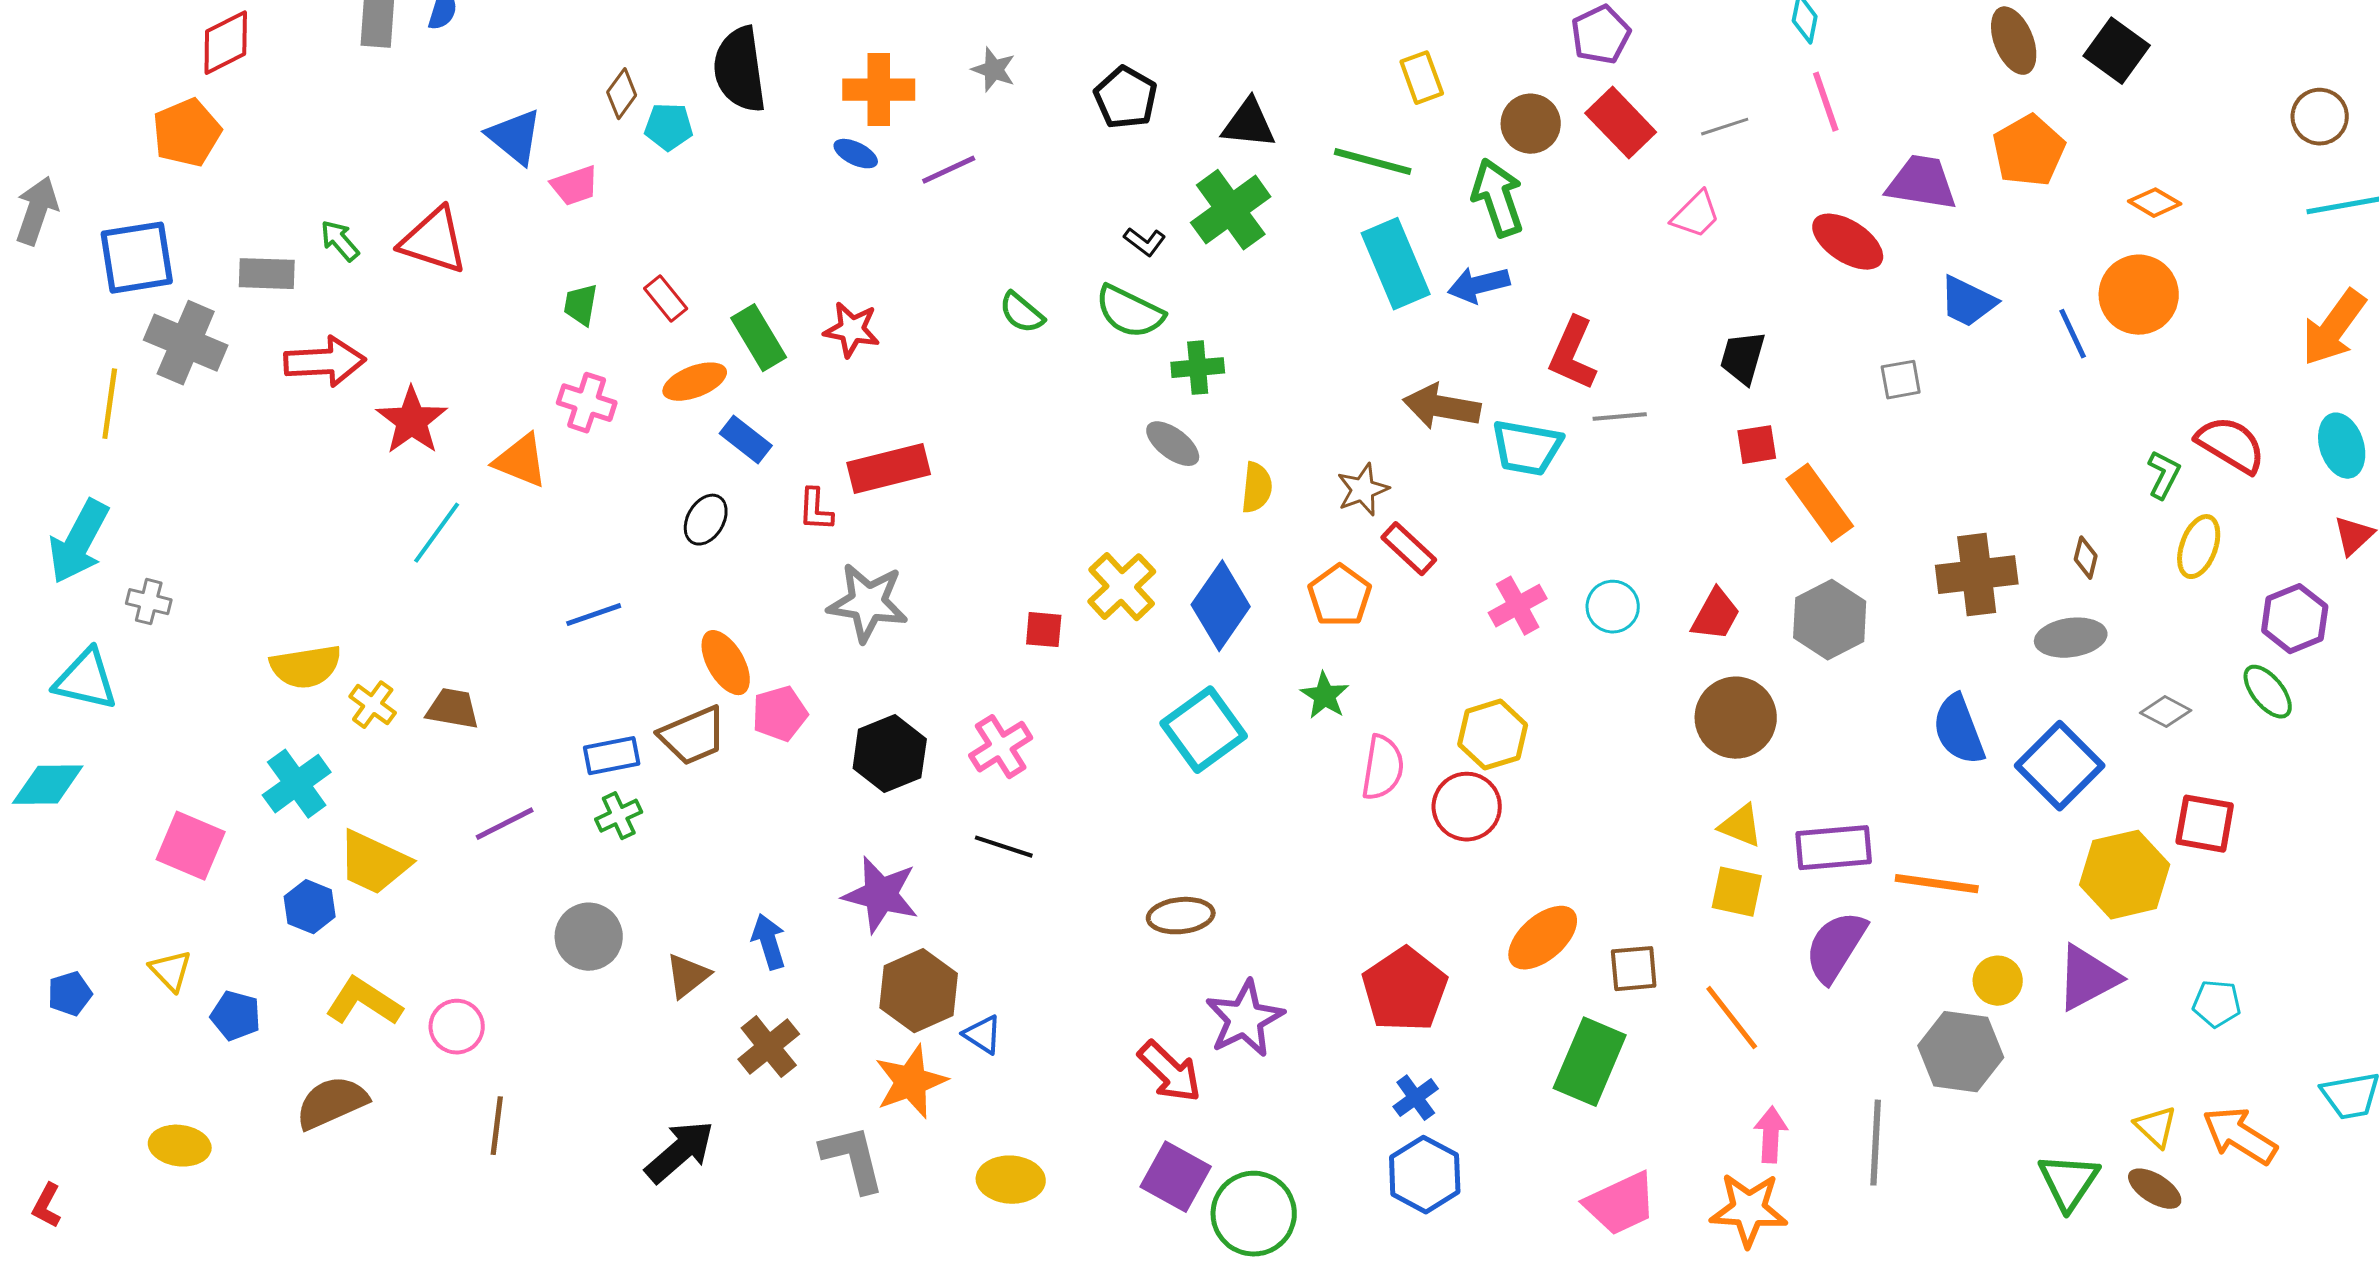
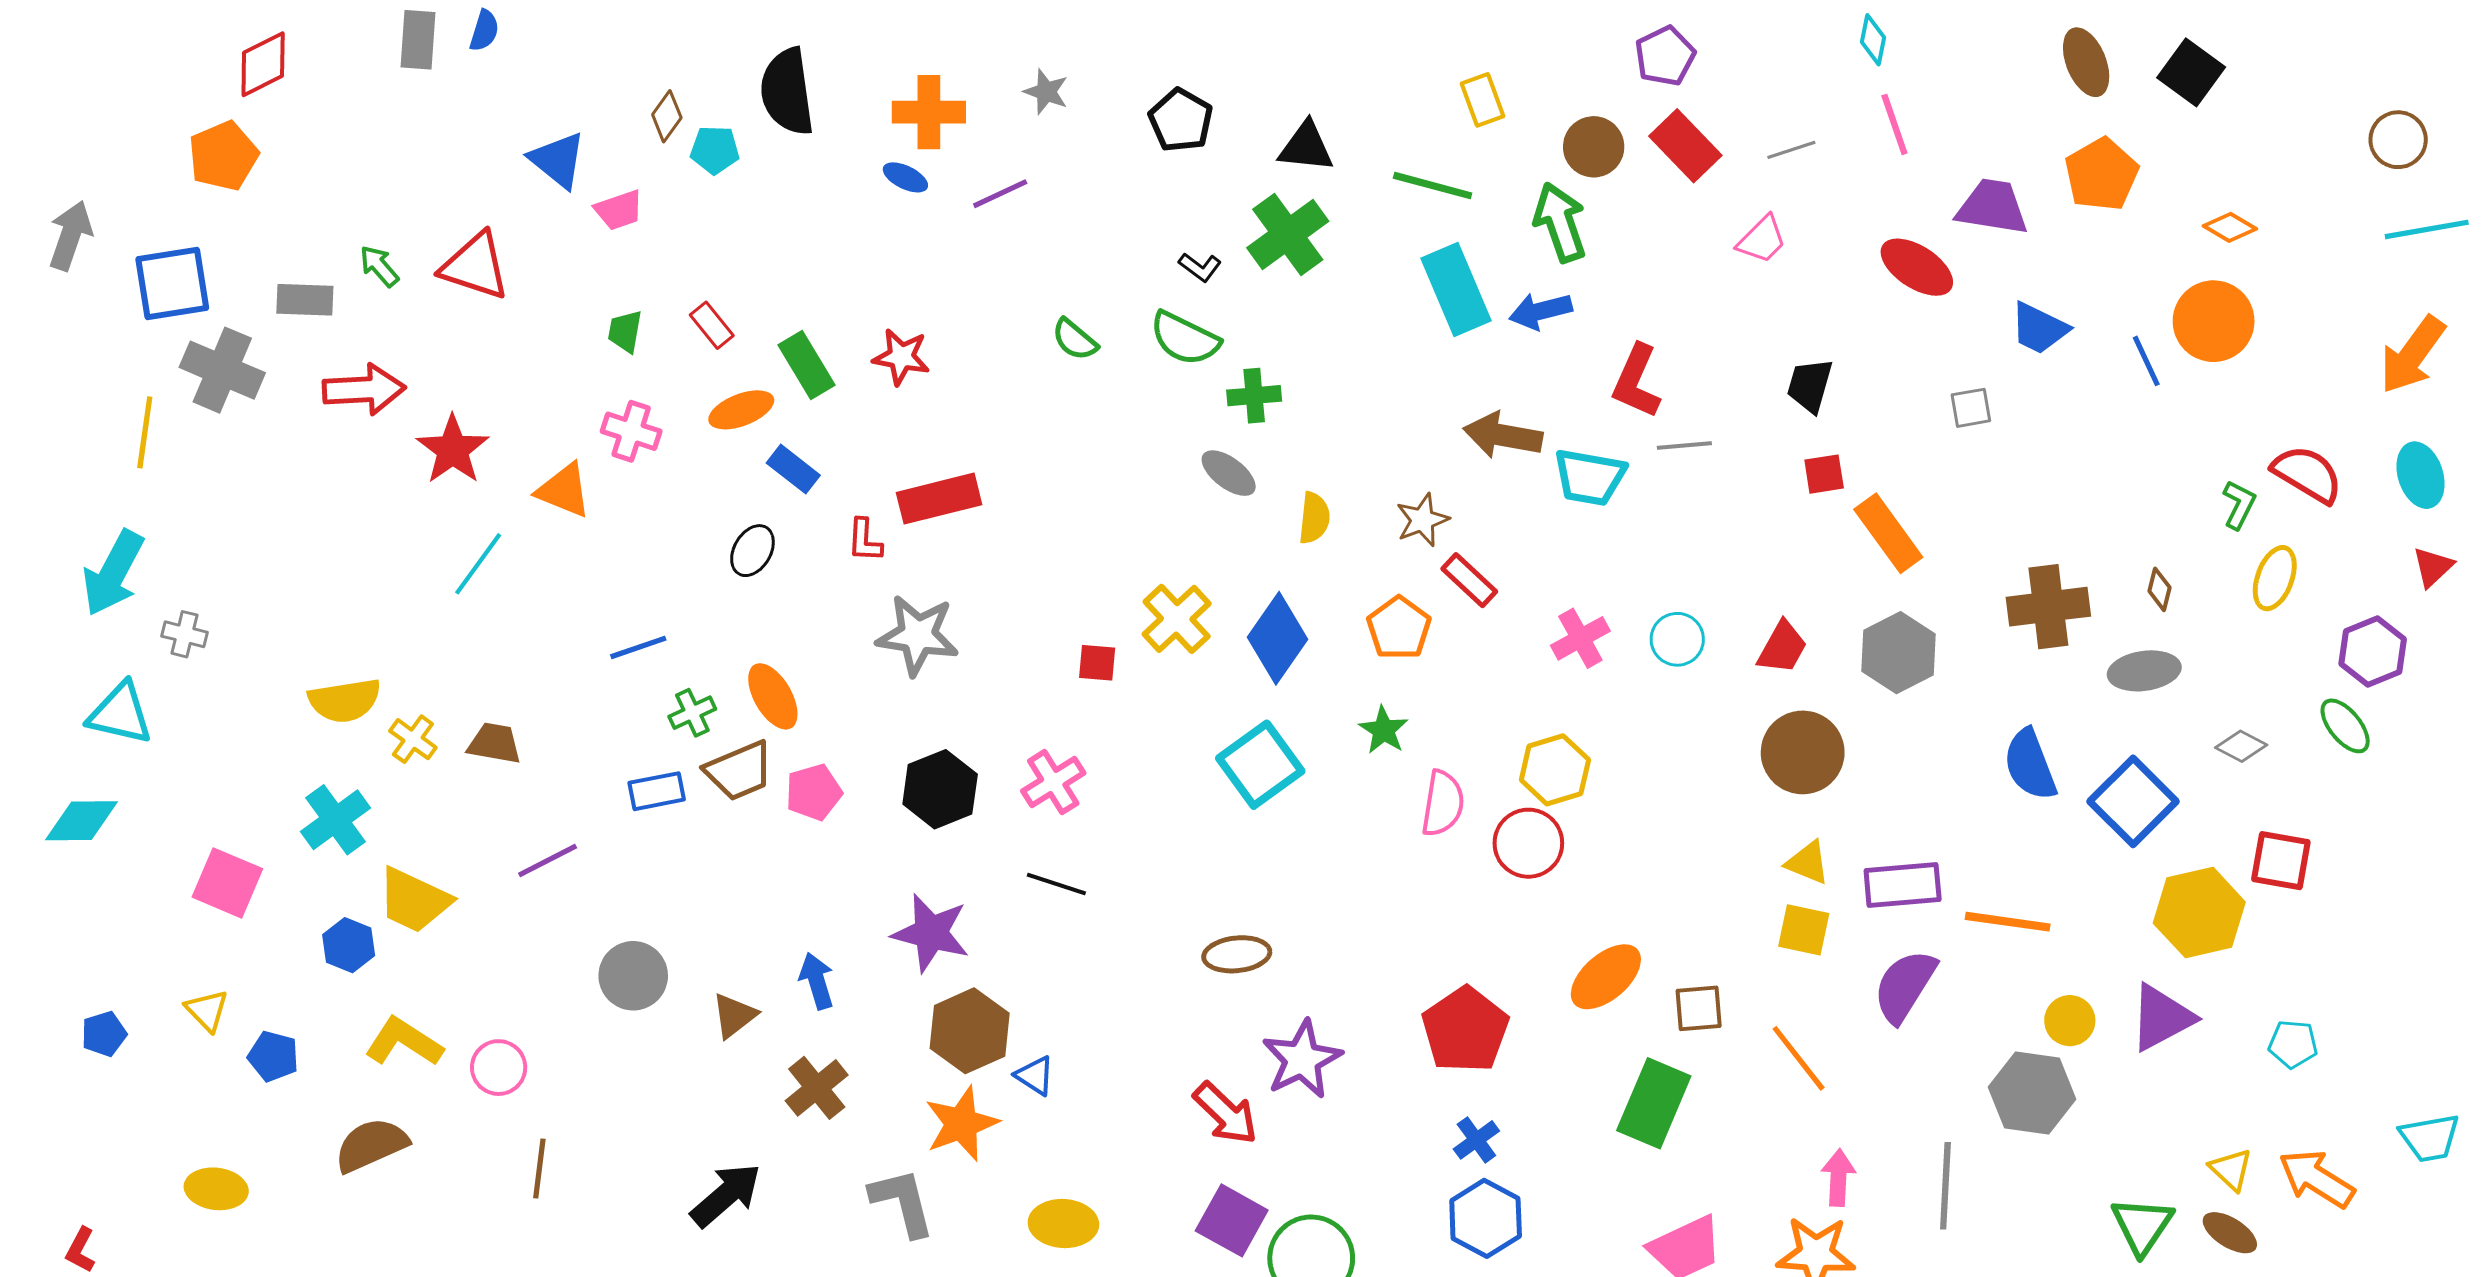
pink pentagon: (780, 714) -> (814, 792), moved
green cross: (619, 816) -> (692, 713), moved

